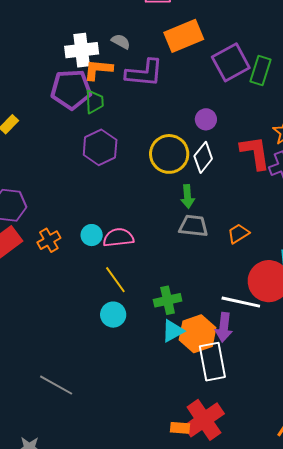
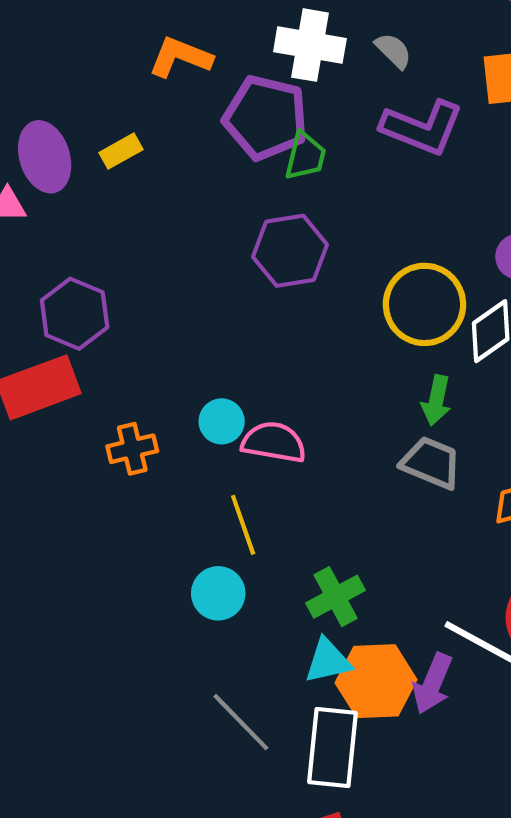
orange L-shape: (98, 70) -> (180, 57), moved
orange cross: (49, 240) -> (132, 449), moved
green cross: (168, 300) -> (336, 597), turned -32
white rectangle: (212, 362) -> (332, 748), moved
gray line: (56, 385) -> (241, 722), moved

